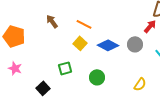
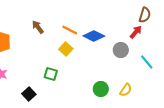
blue diamond: (108, 45) -> (94, 36), moved
green square: (65, 68) -> (51, 74), turned 32
green circle: (97, 77) -> (101, 89), moved

